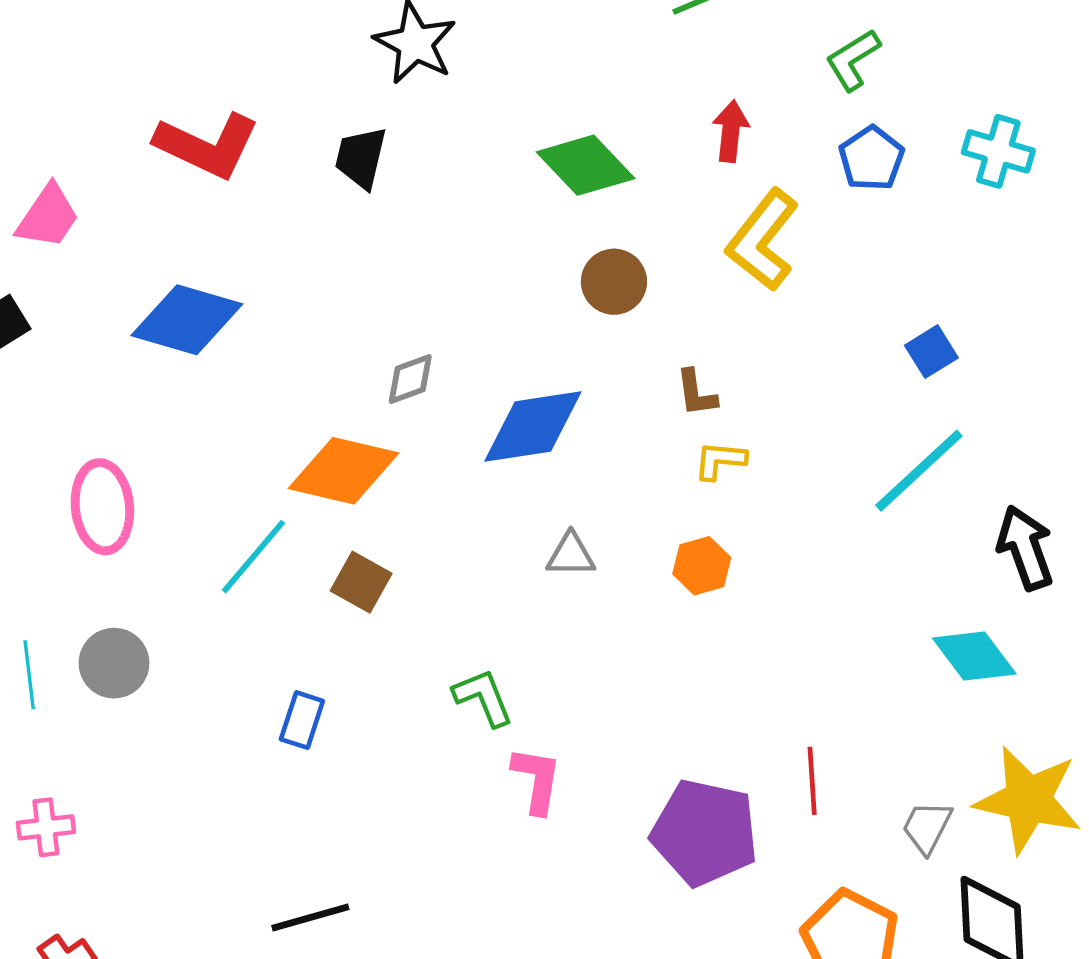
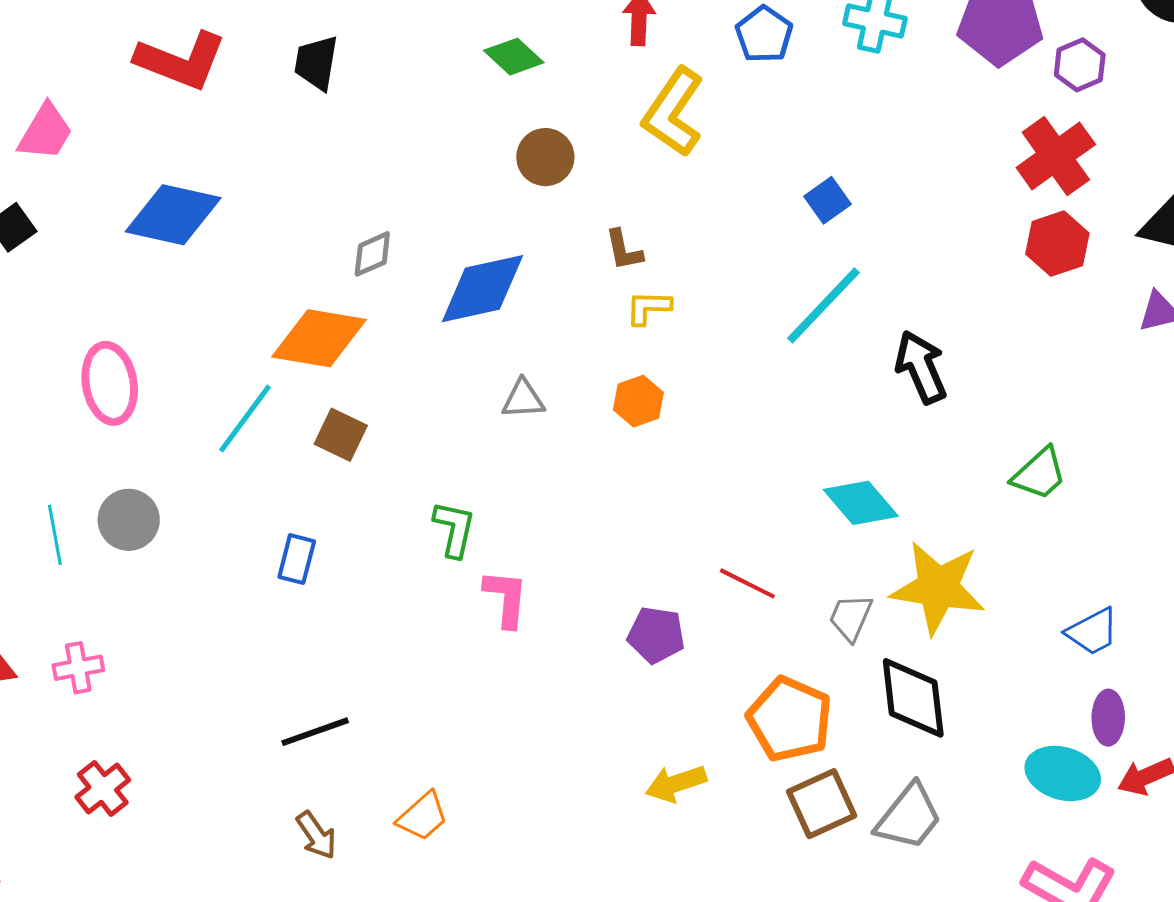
green diamond: (586, 165) -> (514, 57), size x0.7
cyan diamond: (974, 656) -> (861, 503), moved
green L-shape: (483, 698) -> (454, 529), turned 38
red line: (812, 781) -> (747, 583), turned -56
purple pentagon: (705, 833) -> (656, 635), size x0.6

